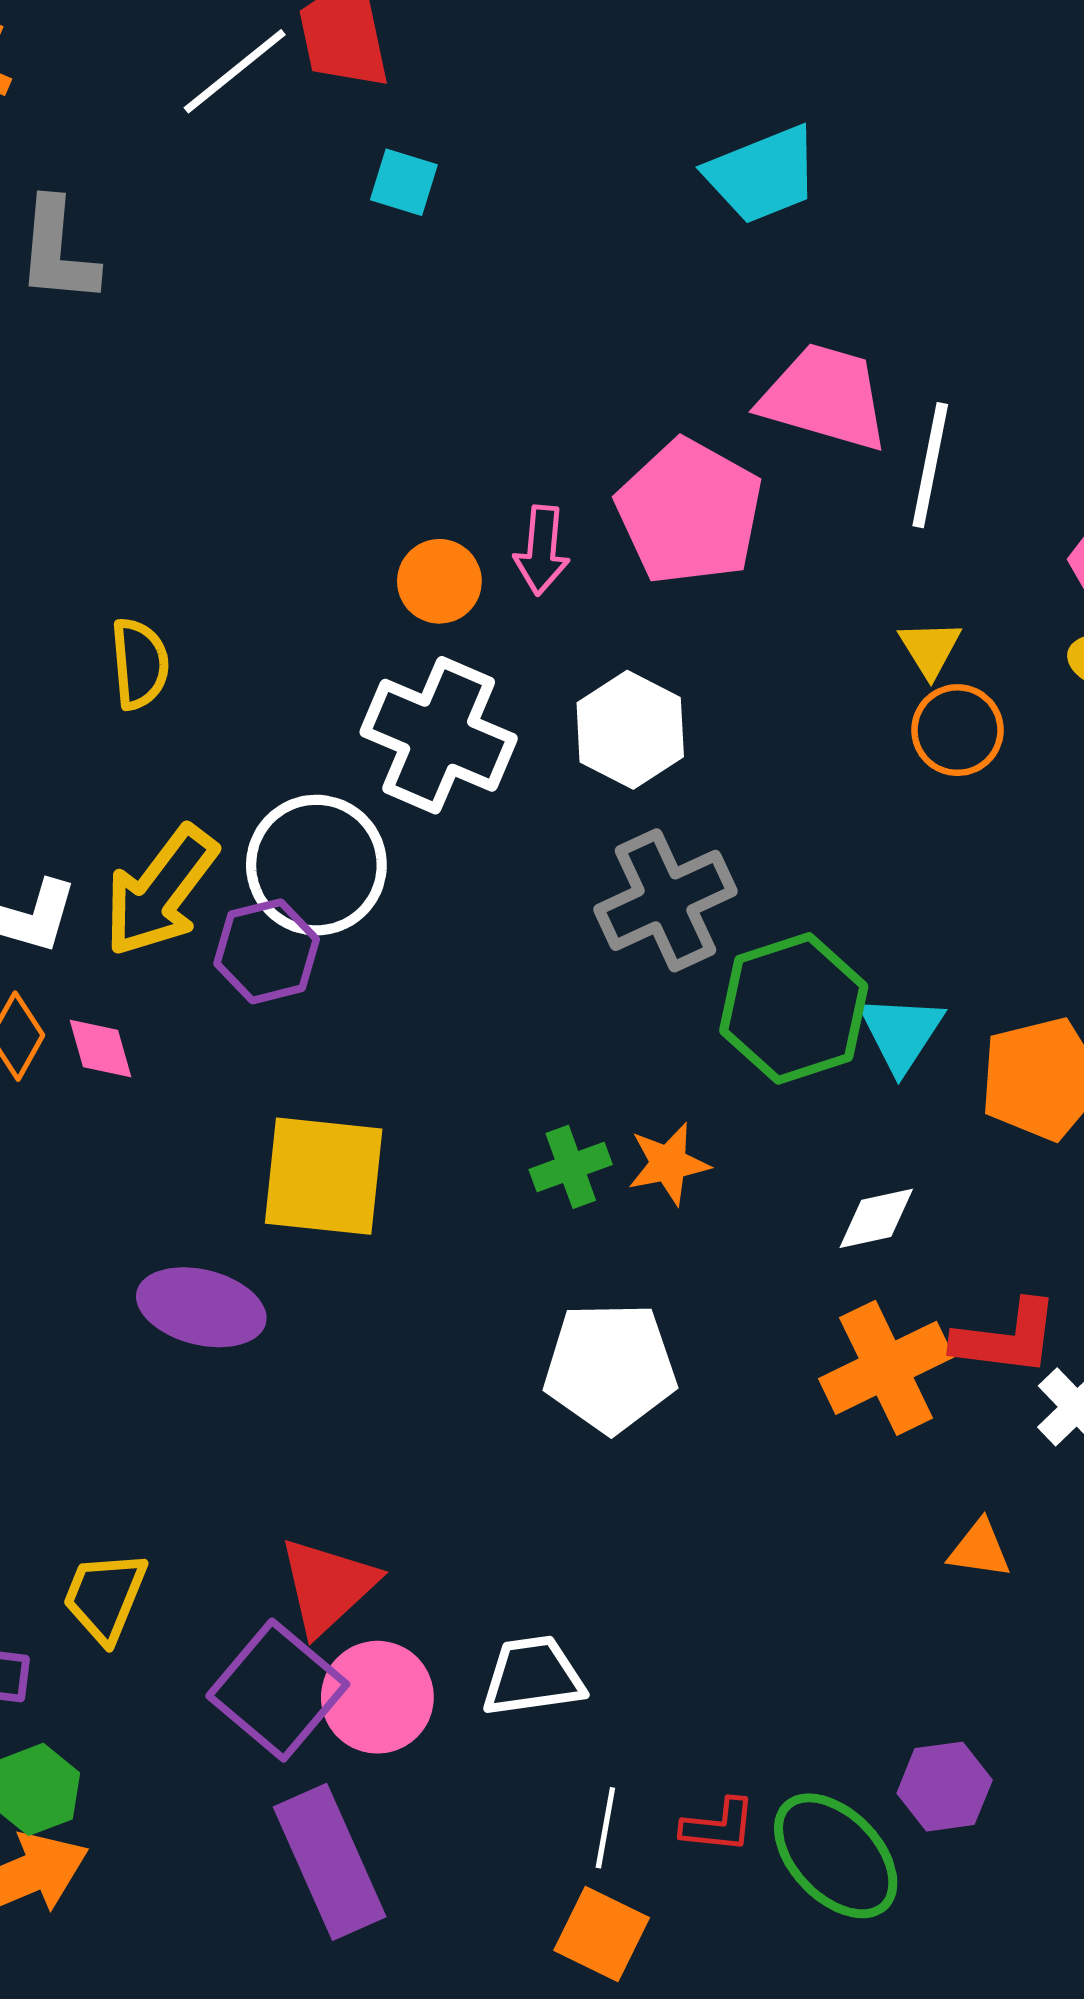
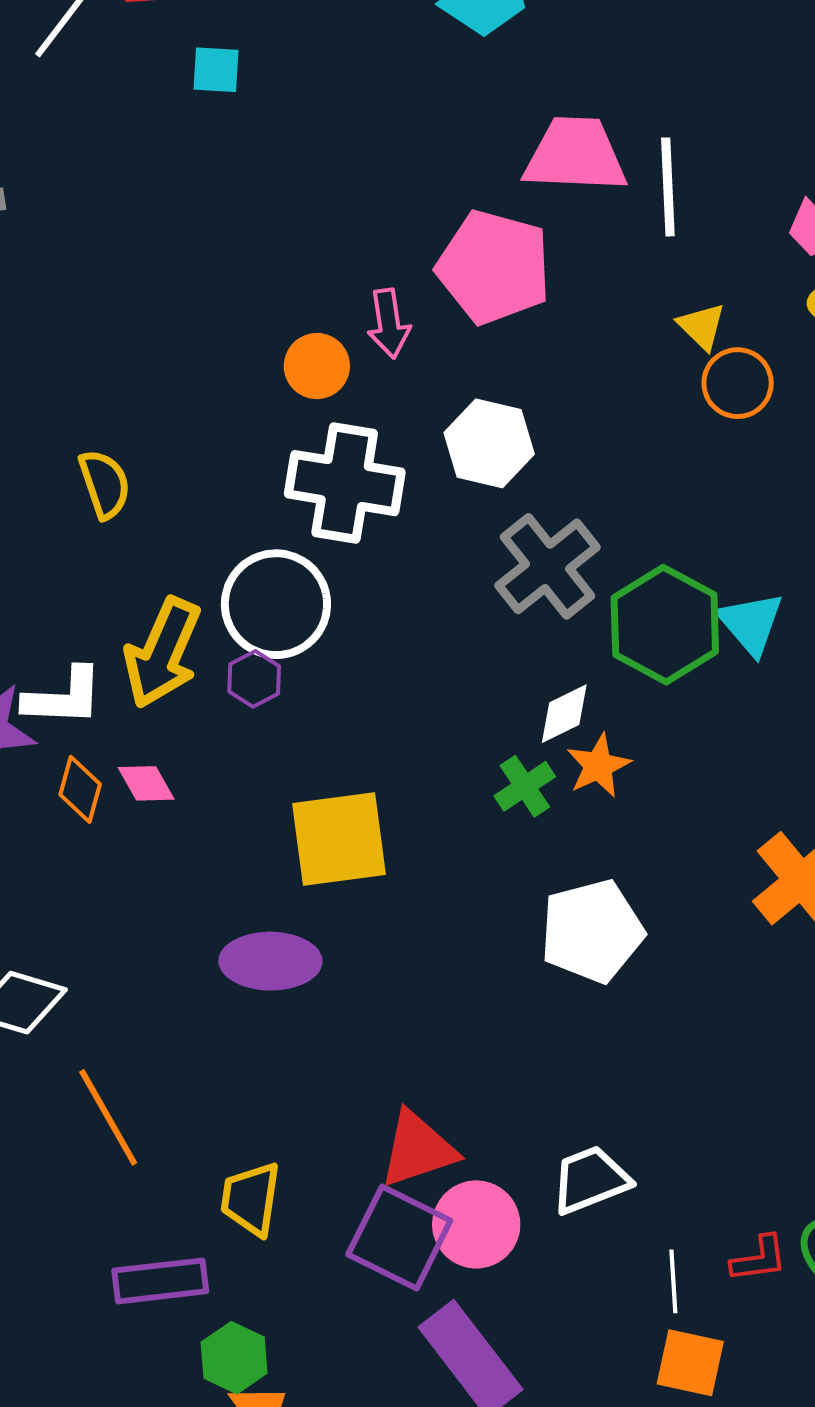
purple hexagon: (267, 951) -> (254, 679), size x0.7
white diamond: (876, 1218) -> (564, 714), moved
red triangle: (328, 1586) -> (418, 1149), turned 38

